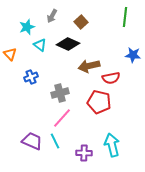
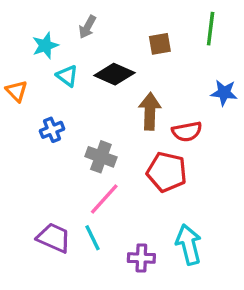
brown square: (81, 22) -> (160, 44), moved, turned 32
brown arrow: (89, 66) -> (150, 111), turned 105
gray cross: (60, 93) -> (101, 157), turned 36

